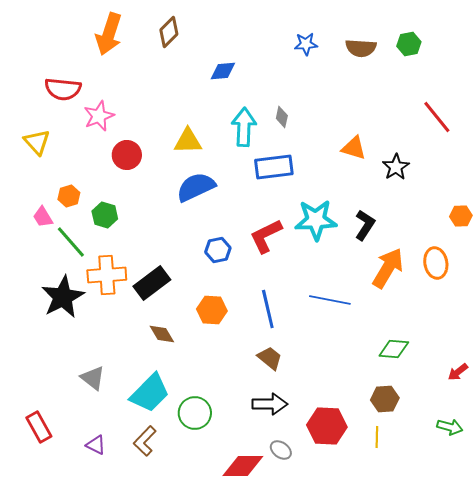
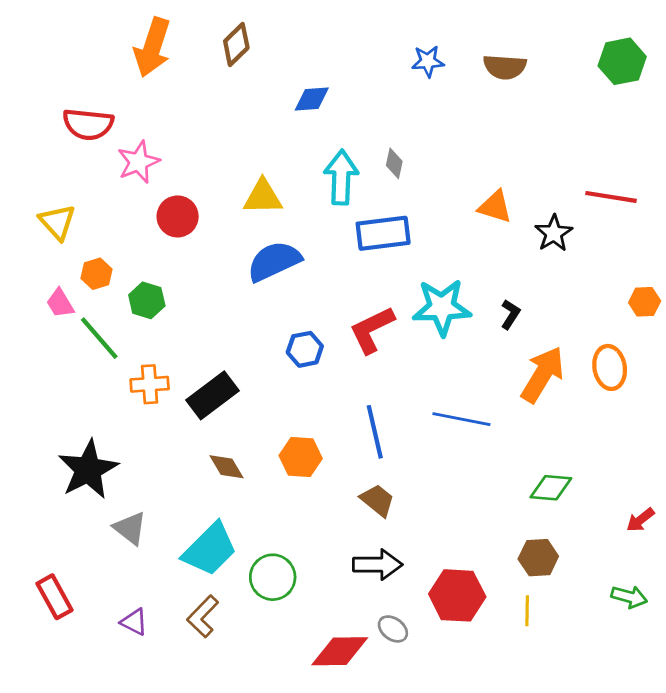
green hexagon: (409, 44) -> (622, 61), moved, size x1.4
red line: (437, 117) -> (611, 197), moved, turned -42
yellow triangle: (37, 142) -> (57, 222), moved
black L-shape: (365, 225) -> (510, 314), size x0.7
orange cross: (107, 275) -> (150, 384), size x0.7
black star: (63, 297) -> (88, 470), moved
orange hexagon: (212, 310) -> (301, 457), moved

